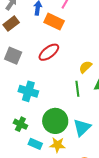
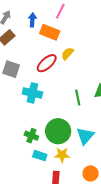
yellow semicircle: (85, 67) -> (67, 54), moved
cyan cross: (28, 91) -> (32, 93), moved
green cross: (20, 124) -> (31, 136), moved

